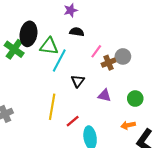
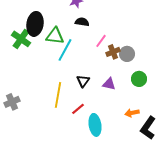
gray circle: (123, 56) -> (127, 54), moved
black triangle: (78, 81) -> (83, 81), moved
green circle: (135, 99) -> (139, 79), moved

